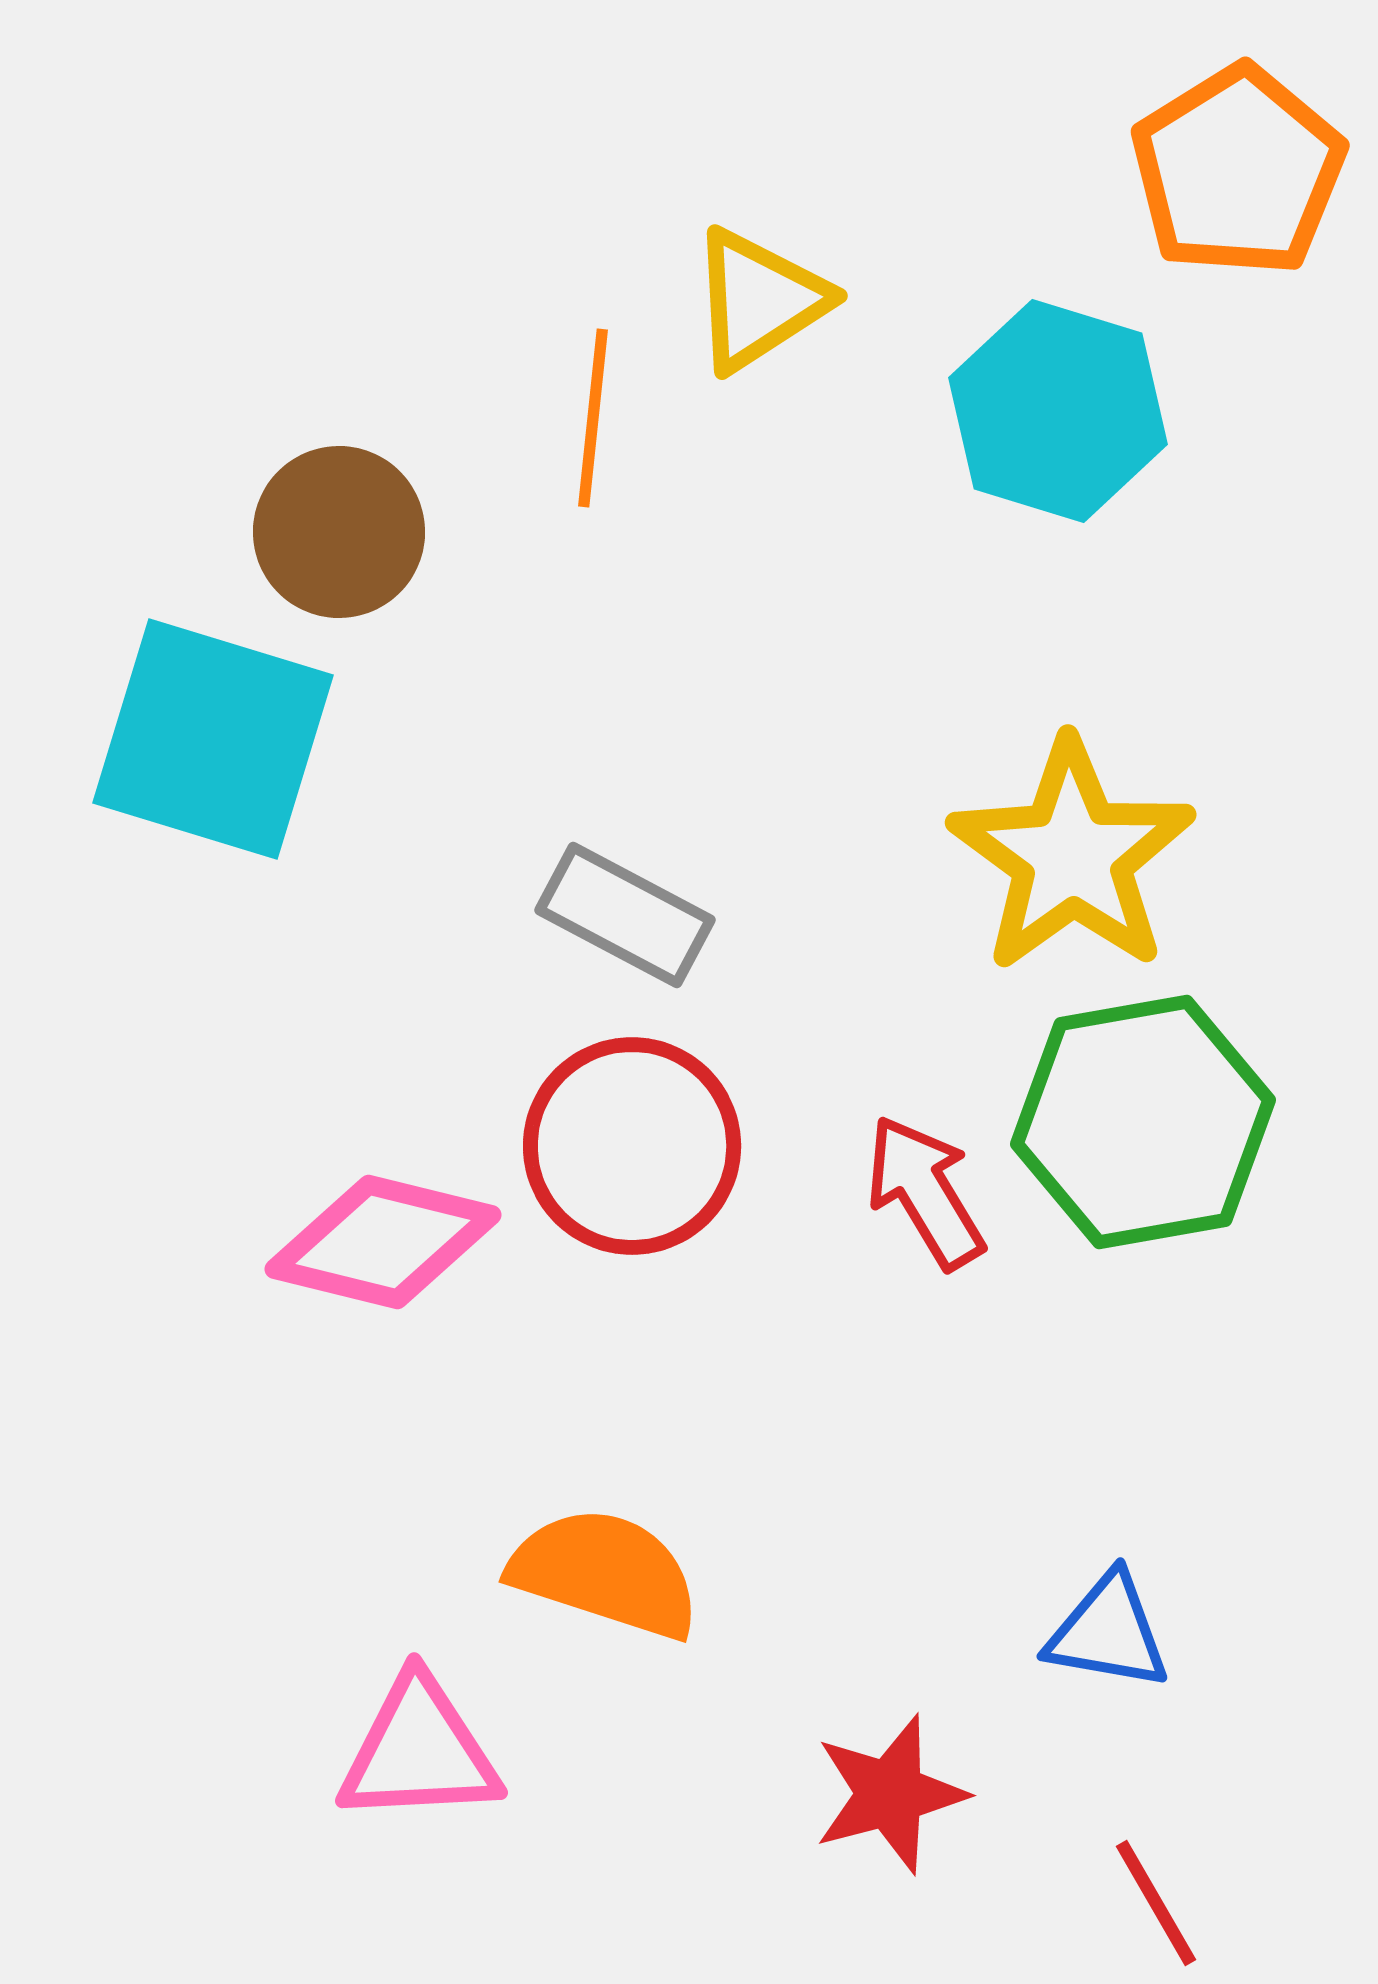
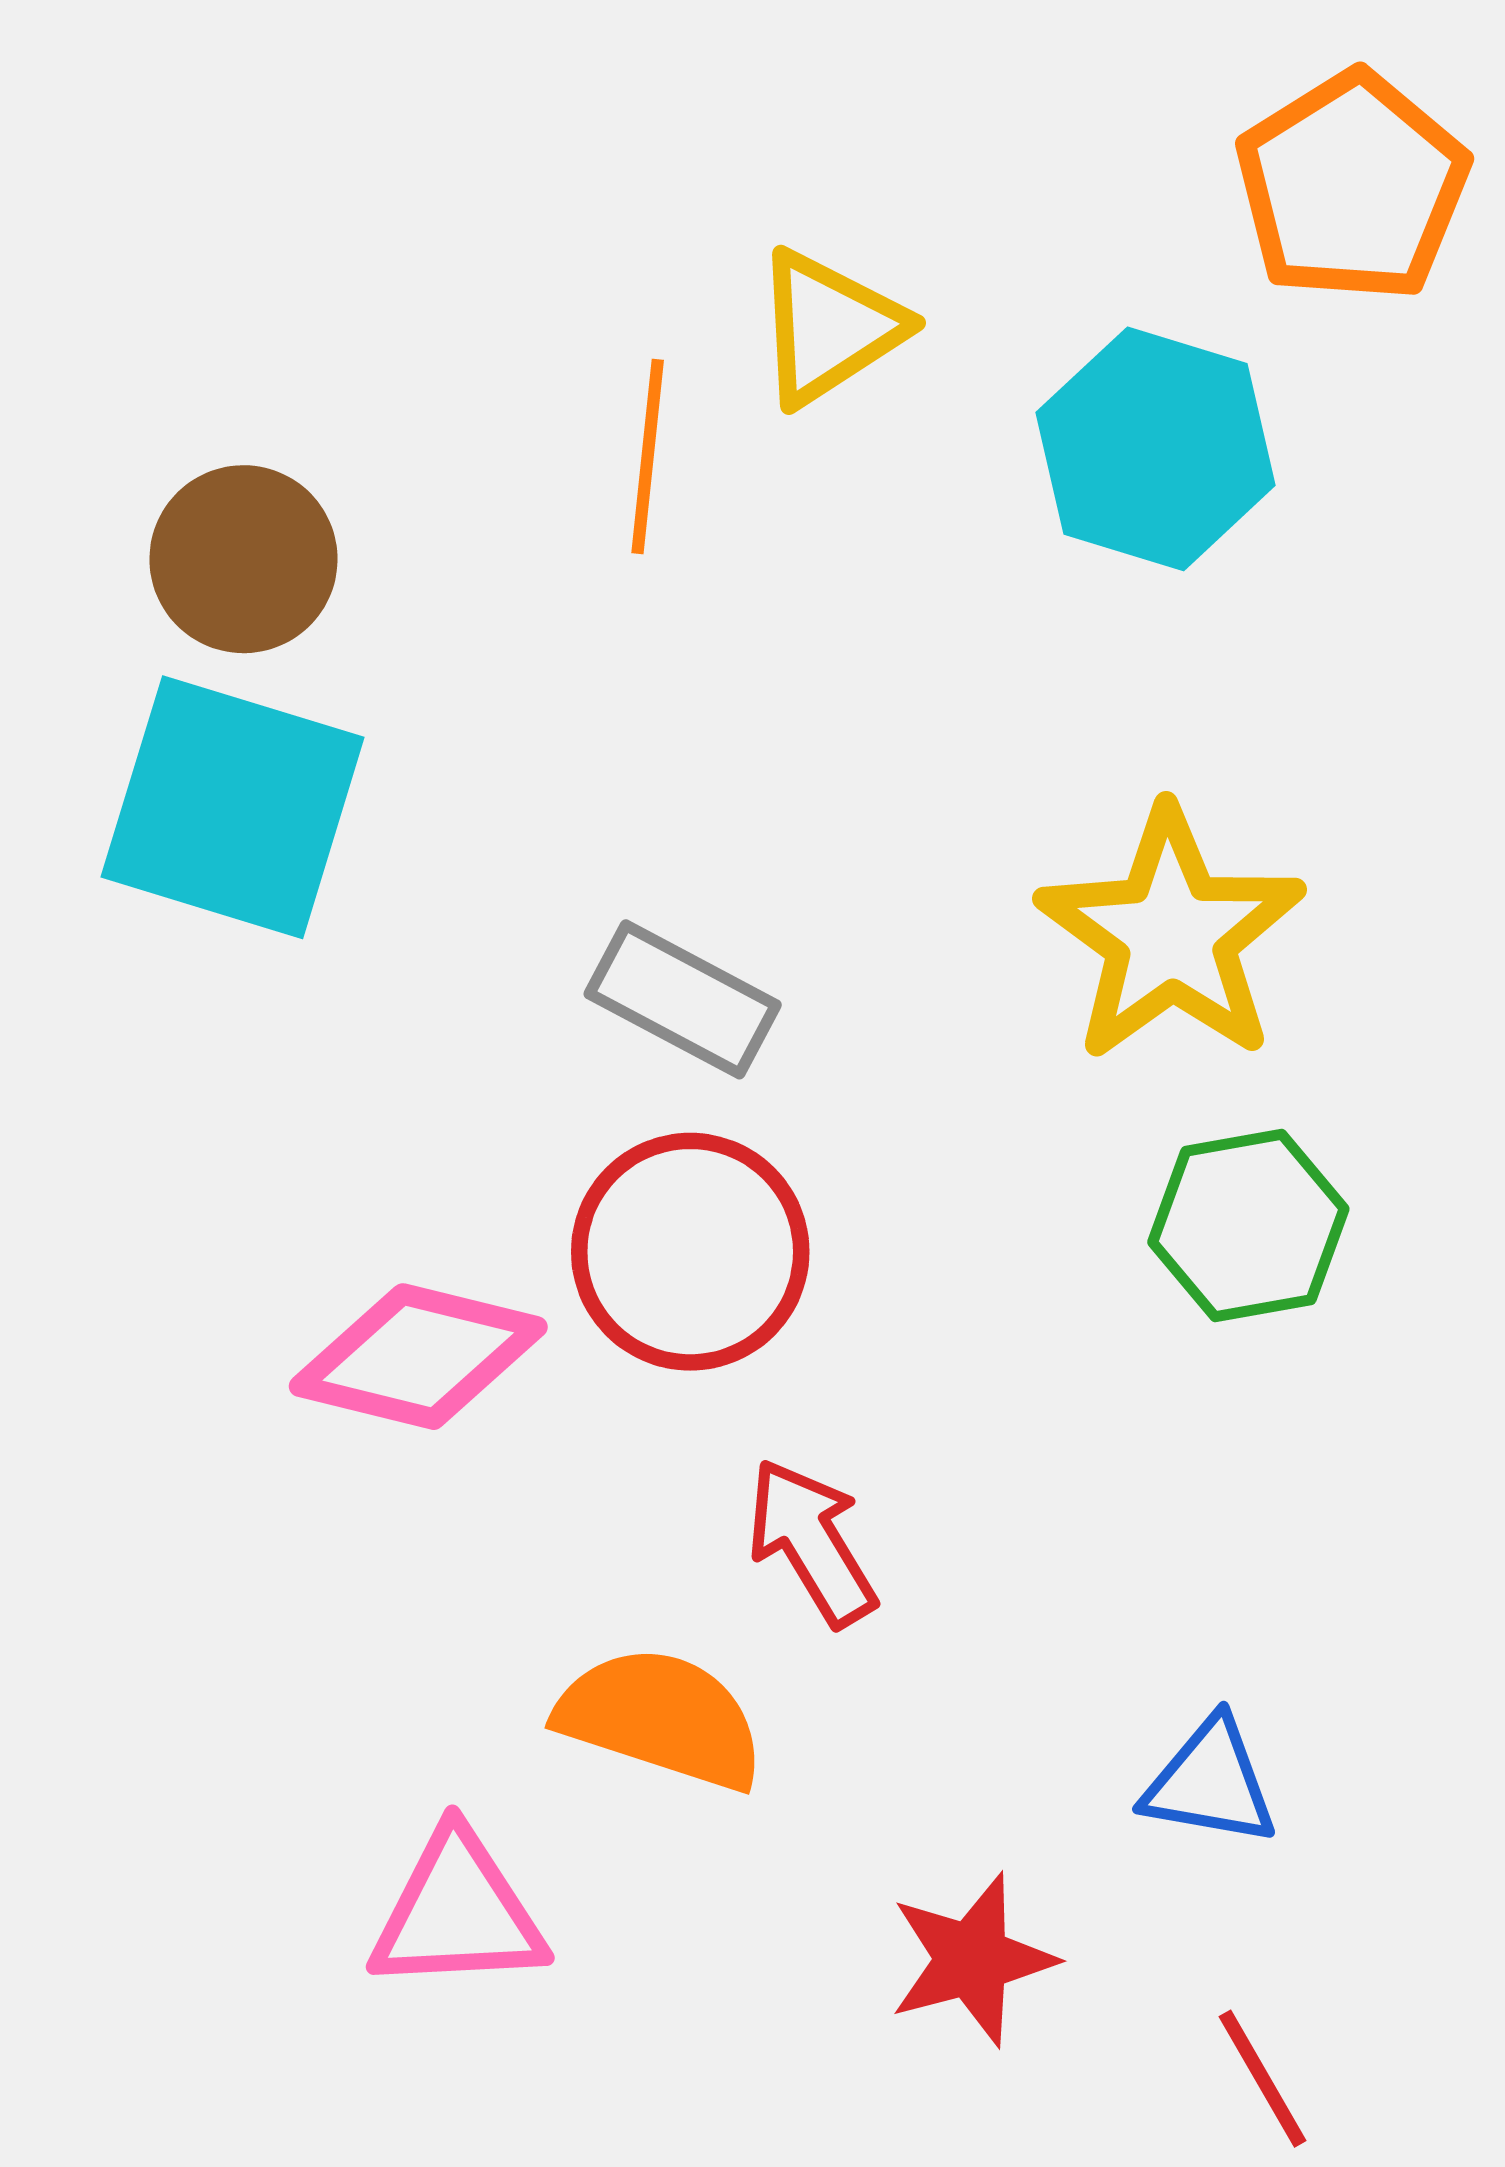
brown circle: (339, 532) -> (243, 559), moved
green hexagon: (1143, 1122) -> (1248, 1225), size x0.7
red arrow: (925, 1192) -> (811, 1542), moved

